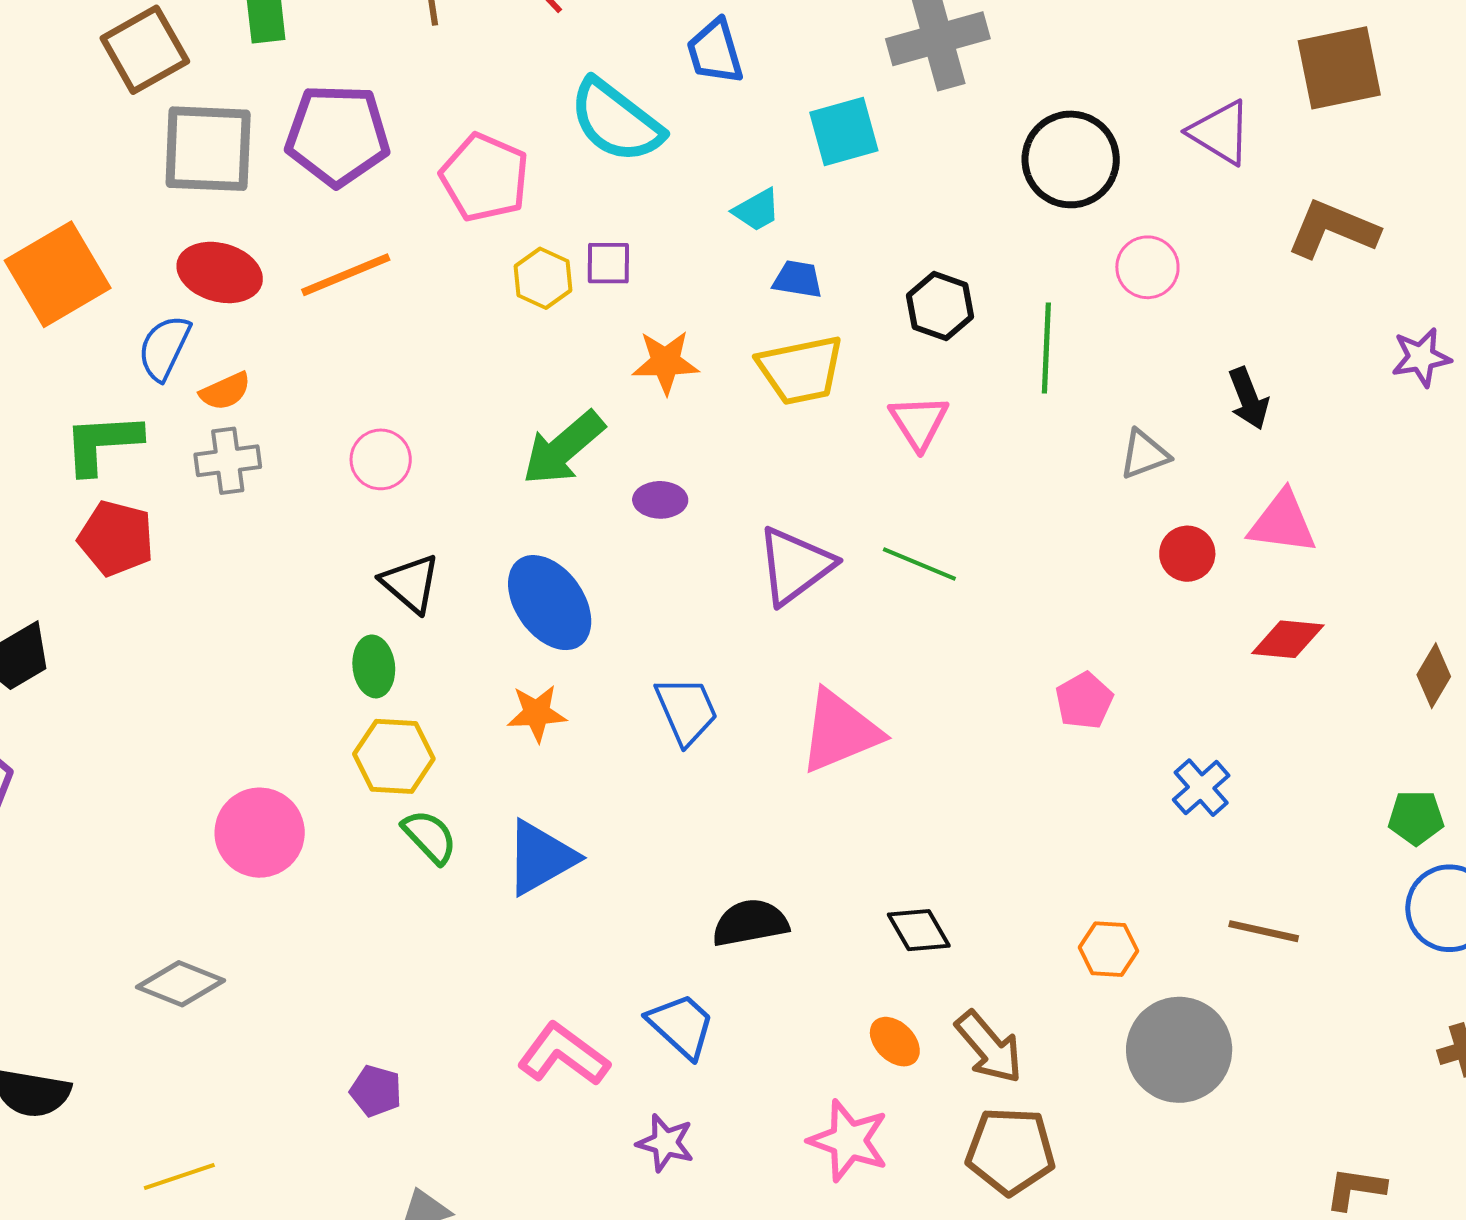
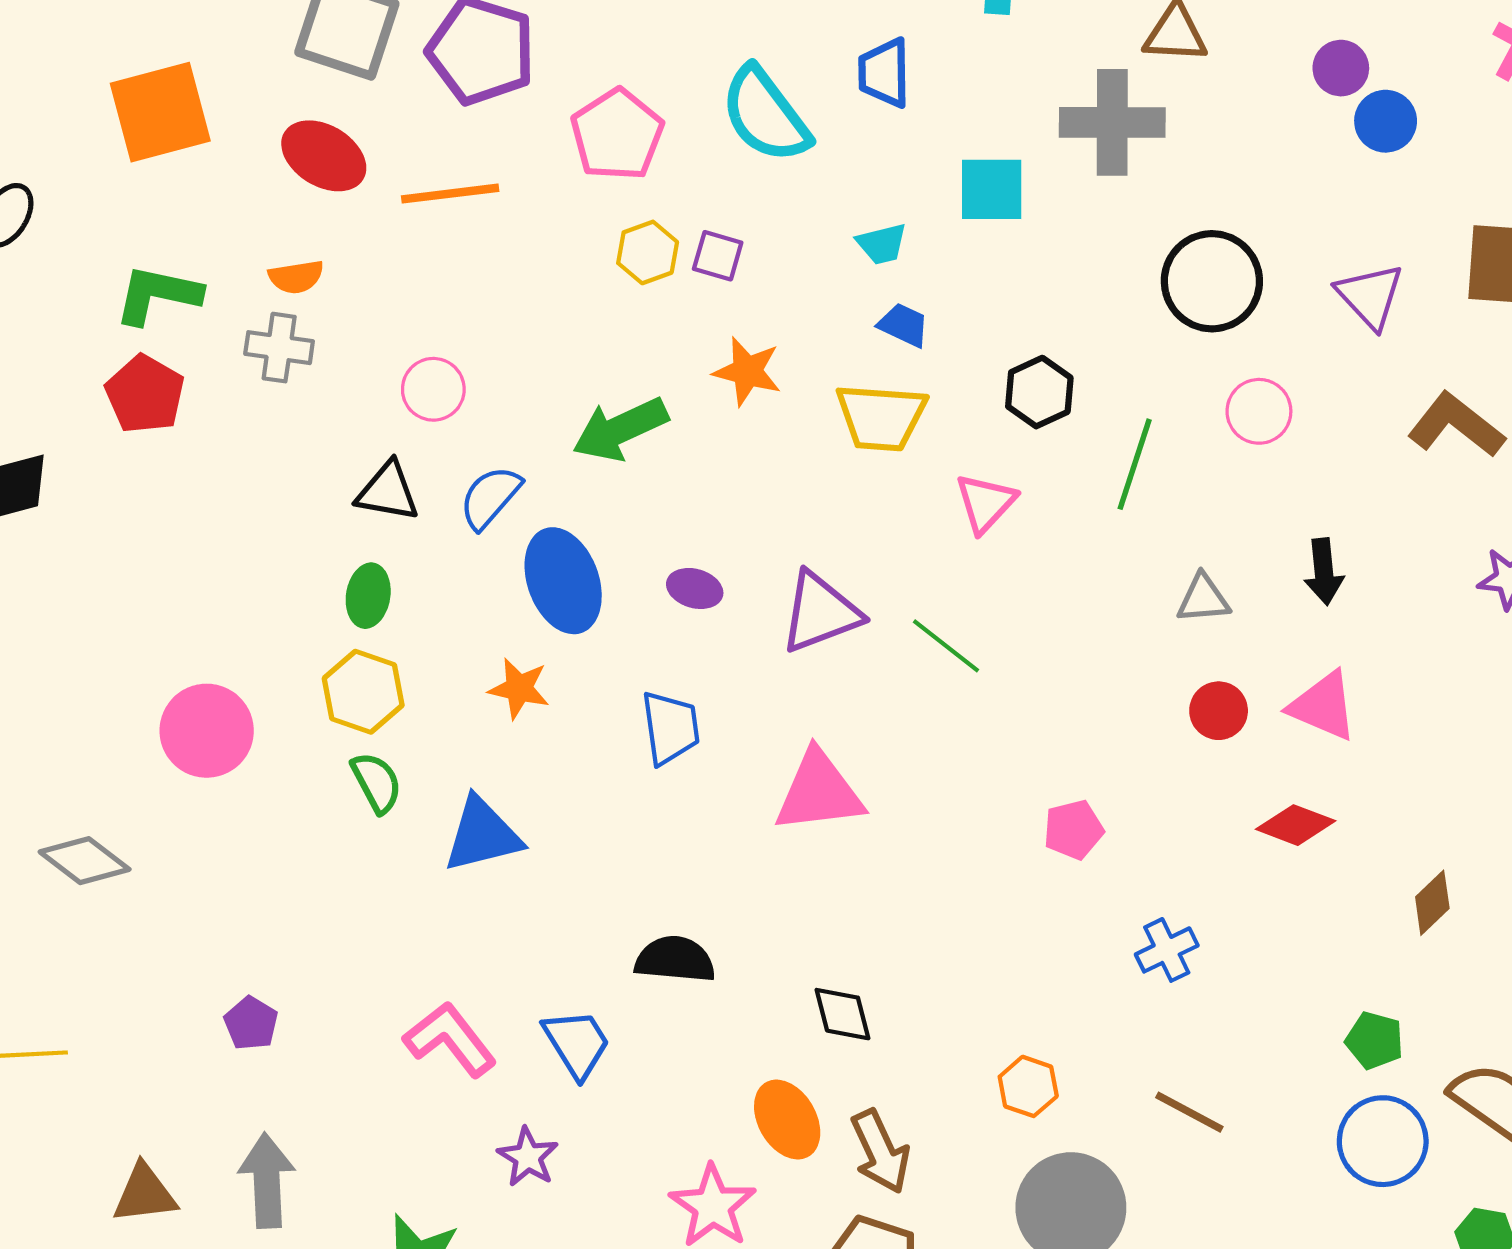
blue semicircle: (164, 348) -> (490, 497), moved
purple ellipse: (660, 500) -> (695, 588), moved
black triangle: (411, 583) -> (388, 492), moved, turned -46
orange ellipse: (895, 1042) -> (787, 1120), size x1.4

